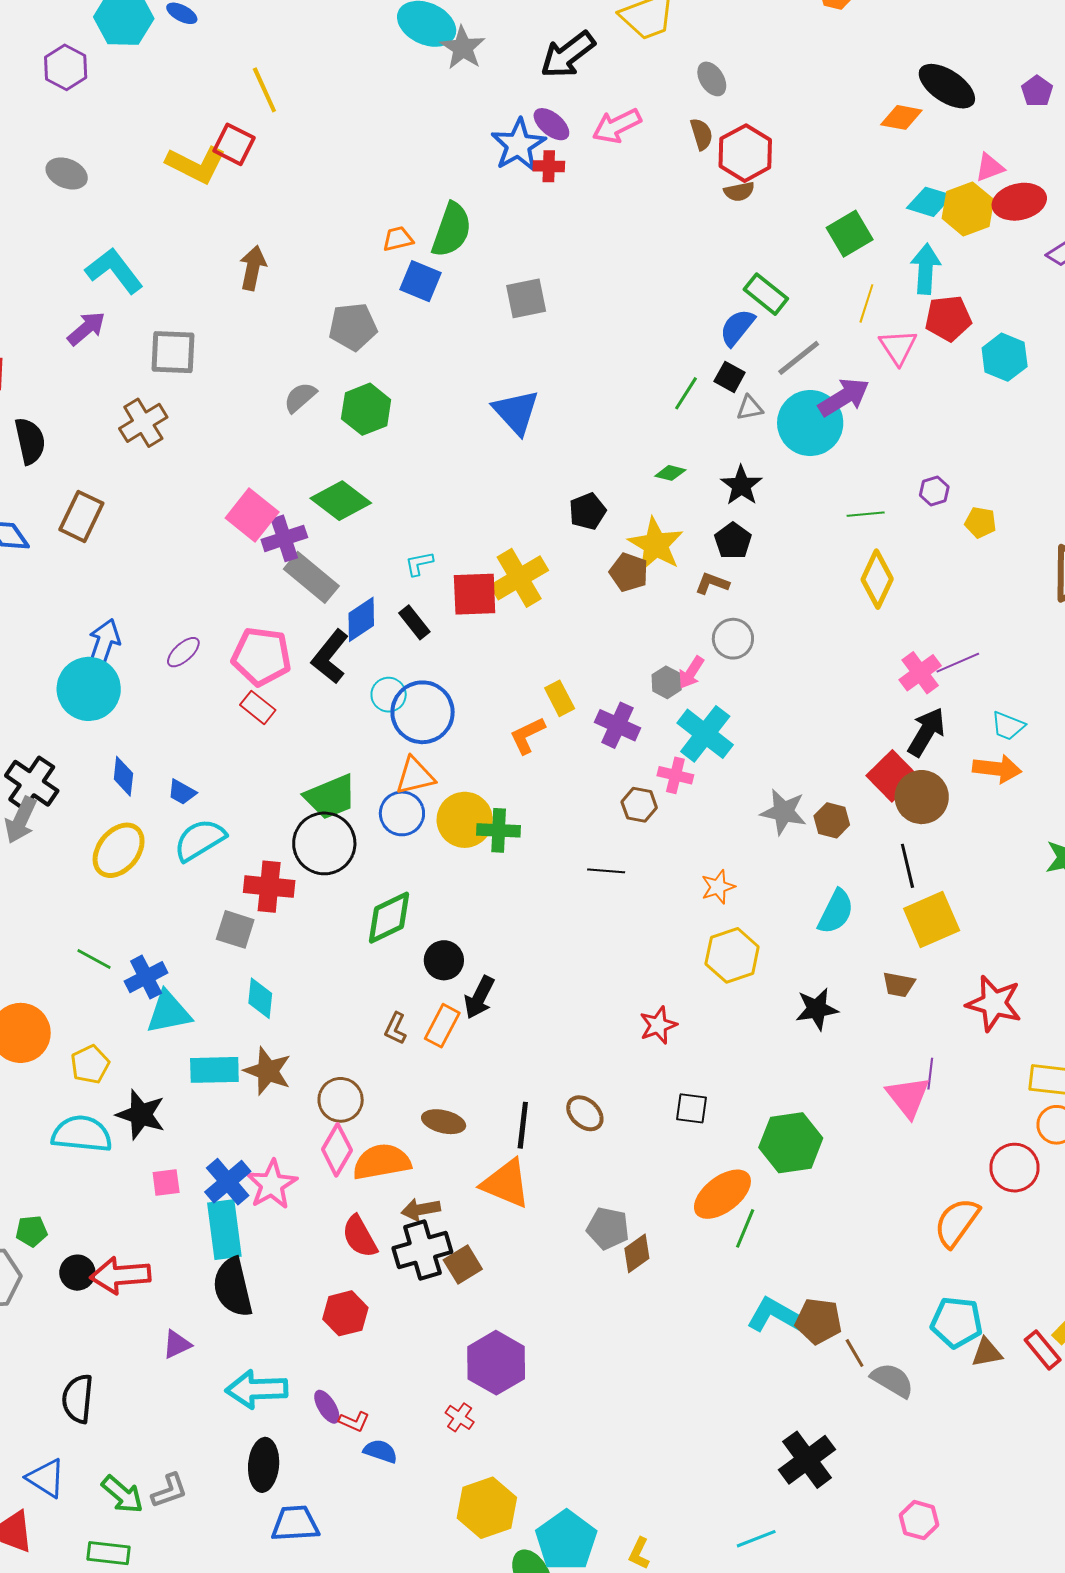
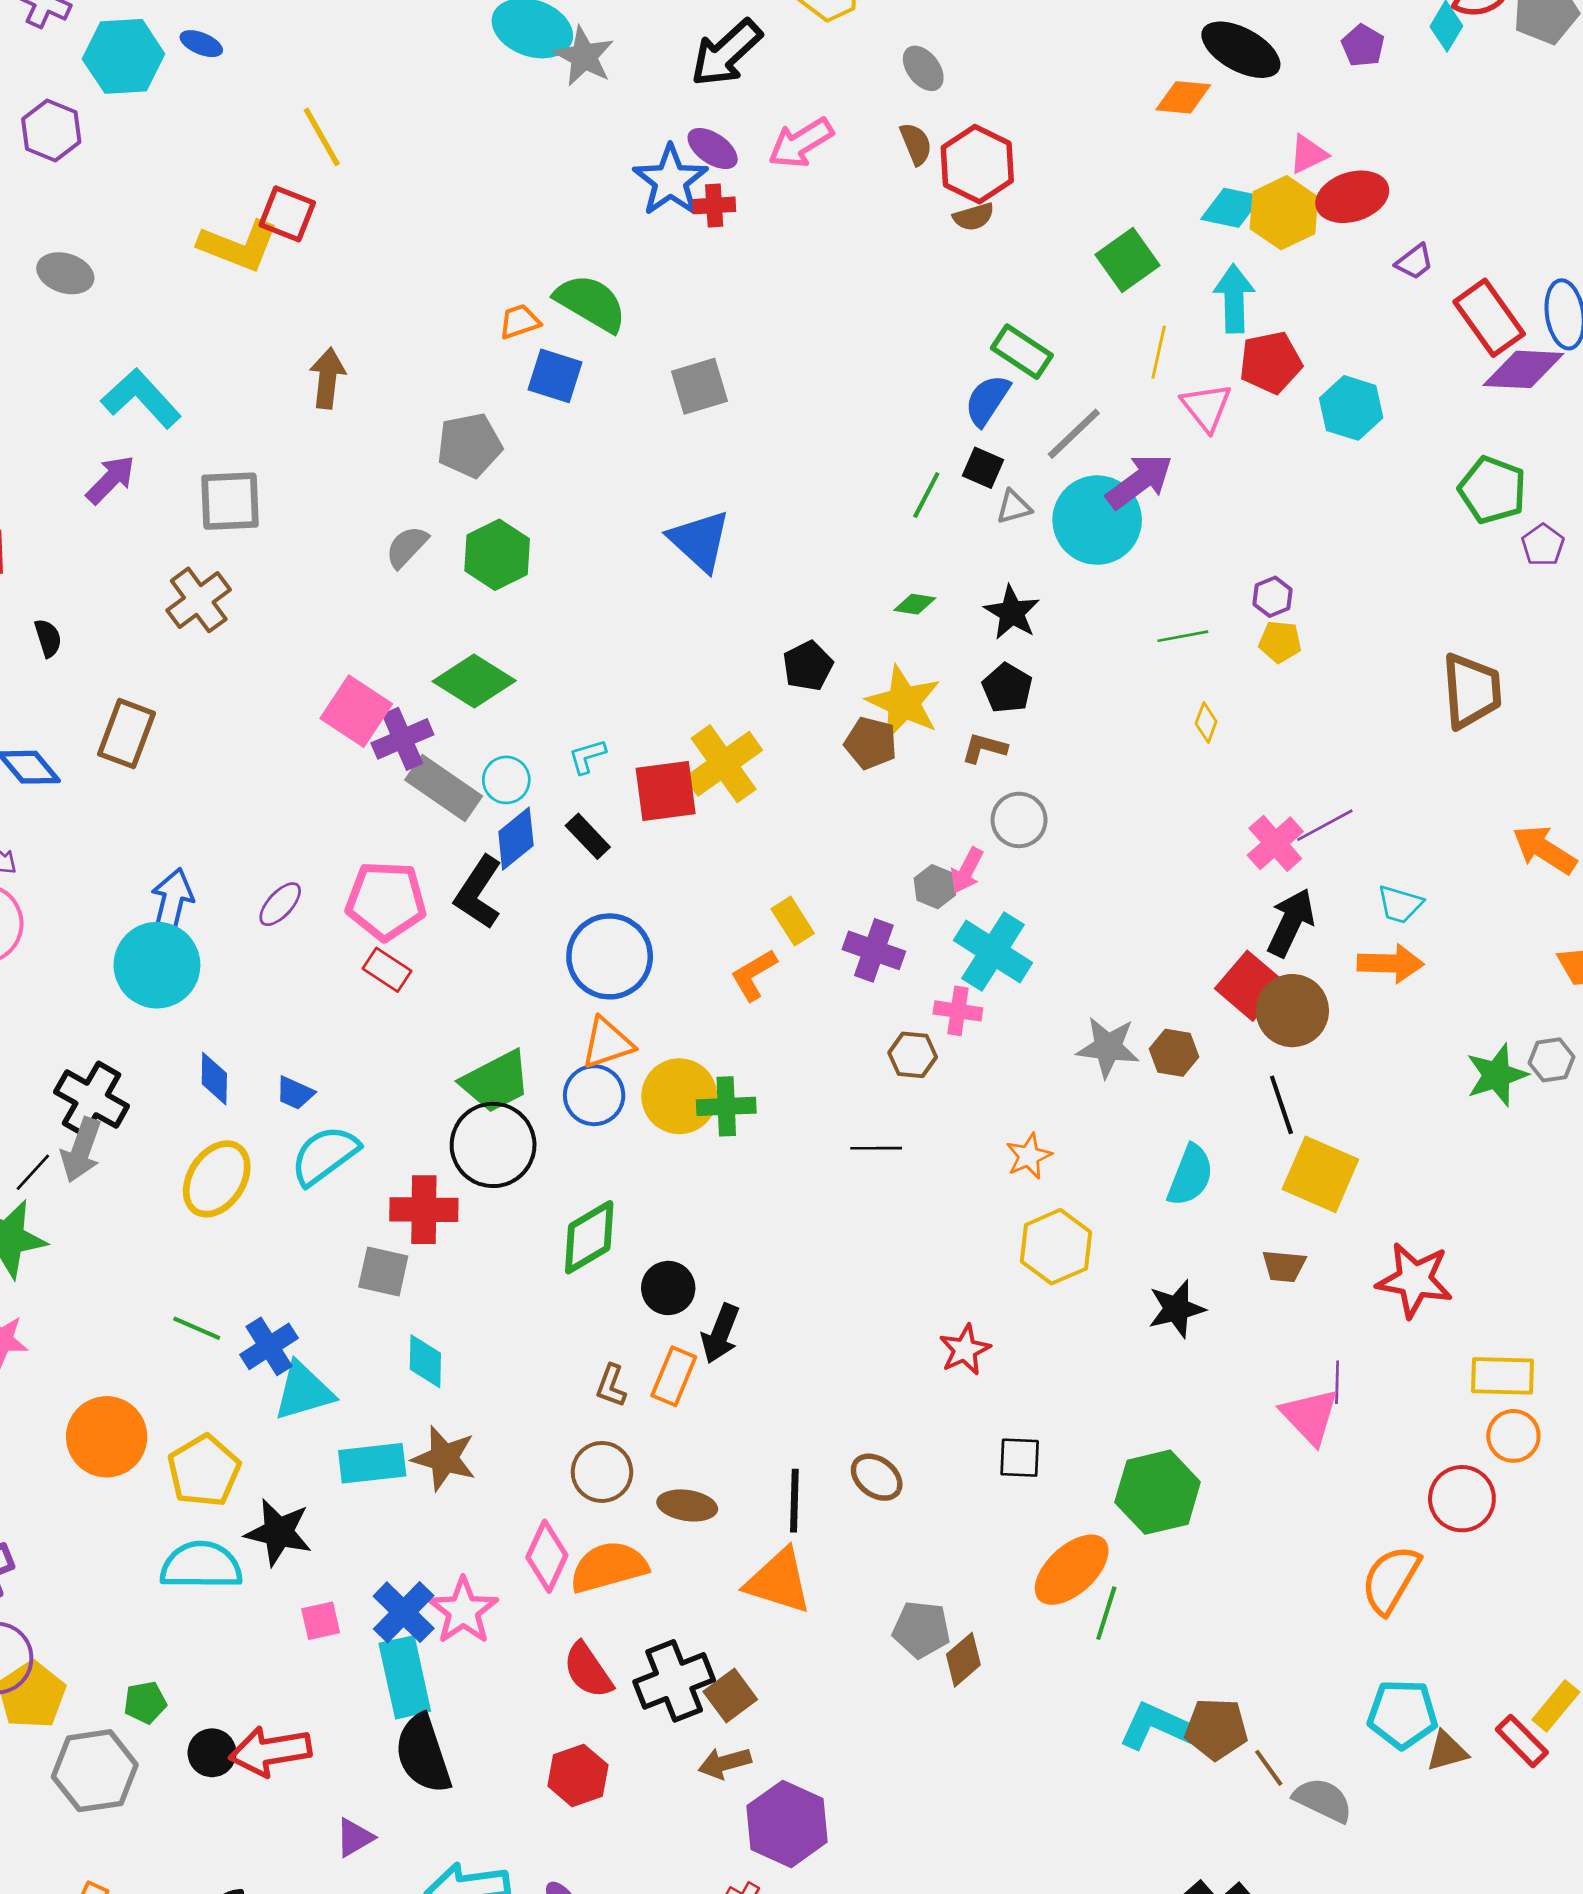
green semicircle: (452, 230) -> (591, 303), turned -74
black semicircle: (30, 441) -> (48, 638), size x0.6
yellow pentagon: (981, 522) -> (1280, 642), moved
yellow diamond: (877, 579) -> (1206, 722), size x0.5
cyan circle: (389, 695) -> (506, 780), moved
yellow square: (932, 919) -> (1320, 1174), turned -38
yellow pentagon: (90, 1064) -> (204, 1471), size x1.4
brown circle: (341, 1100) -> (602, 1472), moved
brown arrow: (421, 1209) -> (725, 1763), moved

